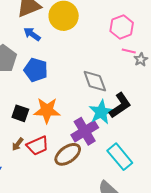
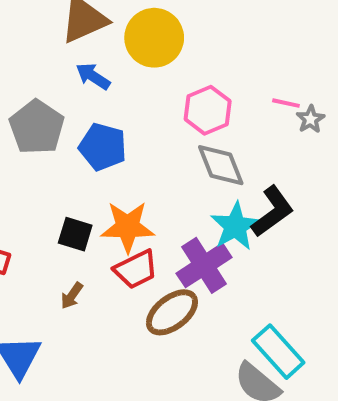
pink hexagon: (122, 27) -> (208, 110), moved
red trapezoid: (38, 146) -> (136, 269), moved
cyan rectangle: (120, 157) -> (278, 352), moved

